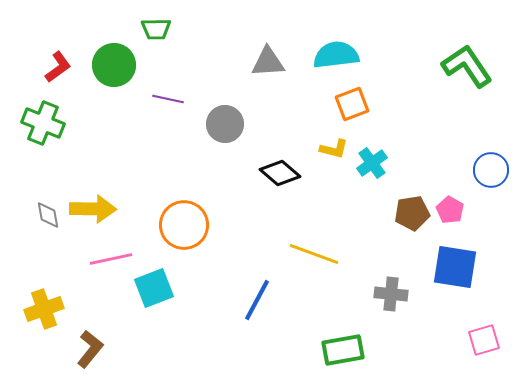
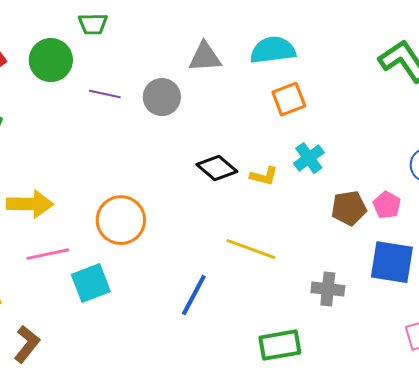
gray circle: (225, 124) -> (162, 97), moved
yellow L-shape: (334, 149) -> (264, 176), moved

